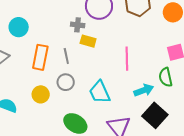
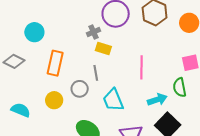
gray cross: (78, 25) -> (94, 32), turned -32
gray line: (66, 56) -> (96, 73), moved

